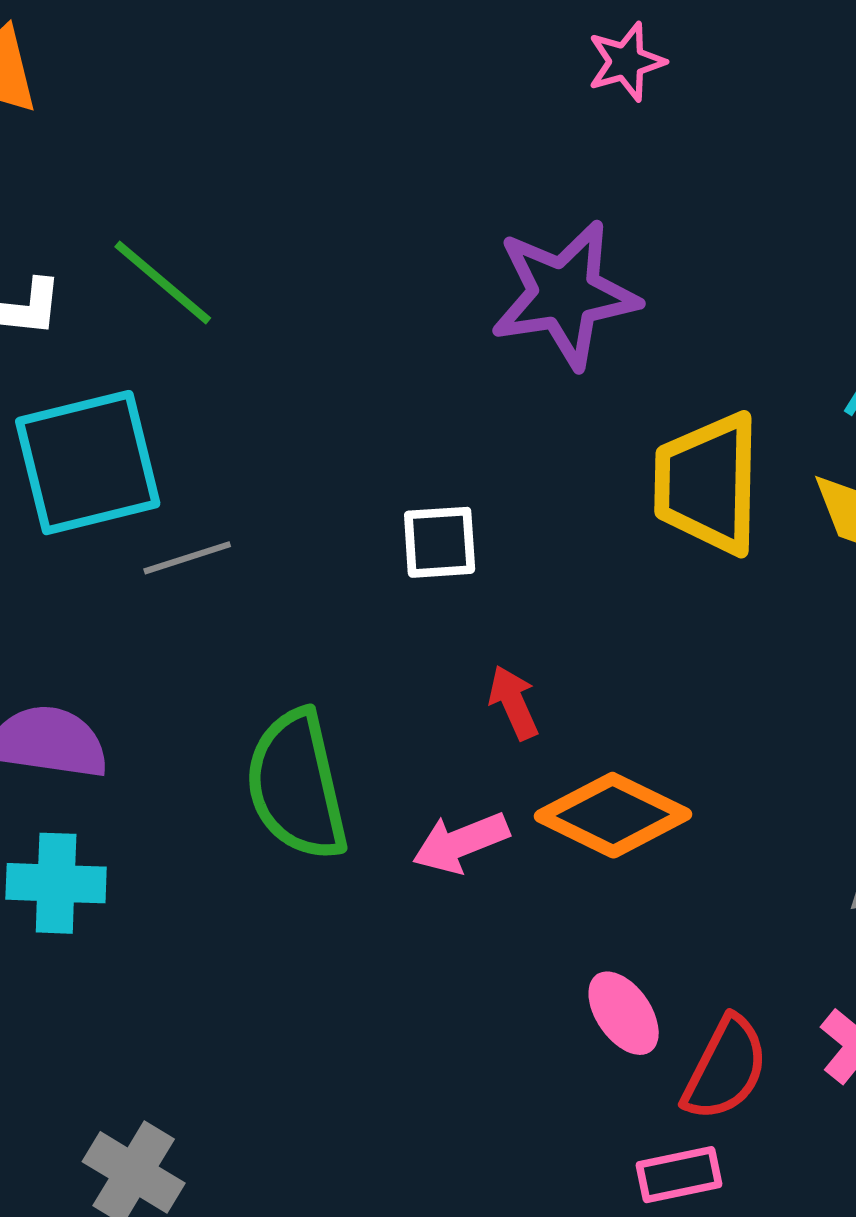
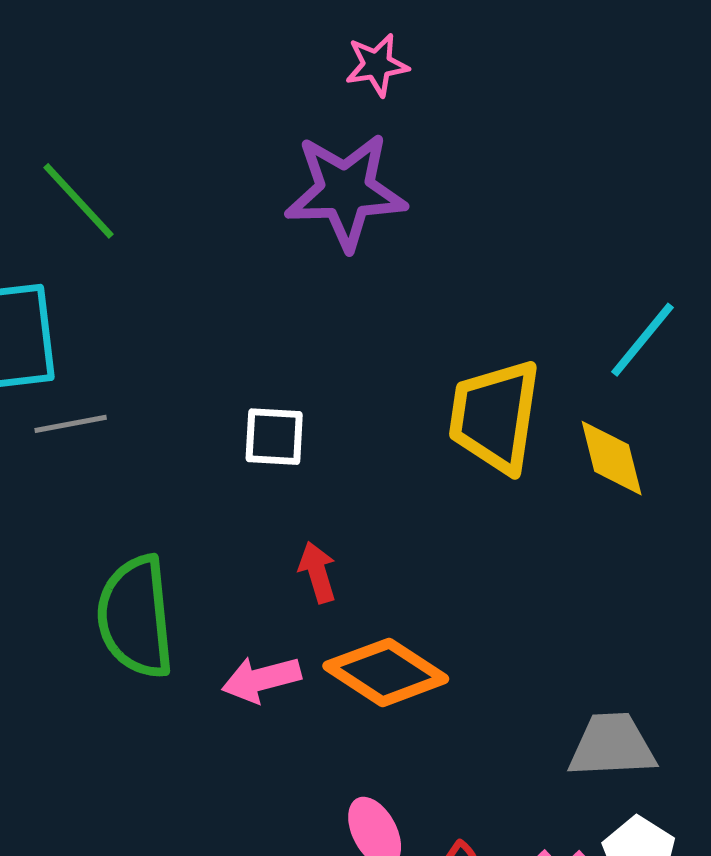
pink star: (626, 62) -> (377, 65), moved
purple star: (565, 294) -> (345, 191), moved

